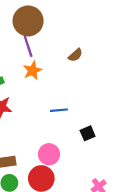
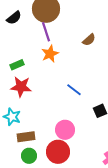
blue line: (59, 110) -> (74, 90), turned 42

